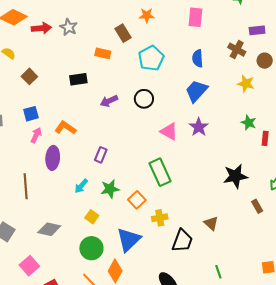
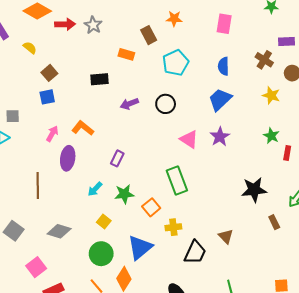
blue square: (31, 114) -> (47, 97), moved

